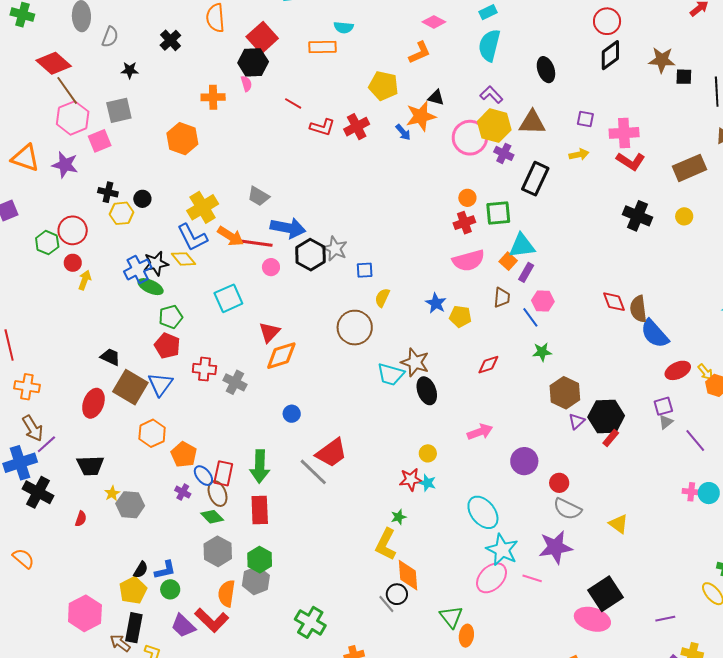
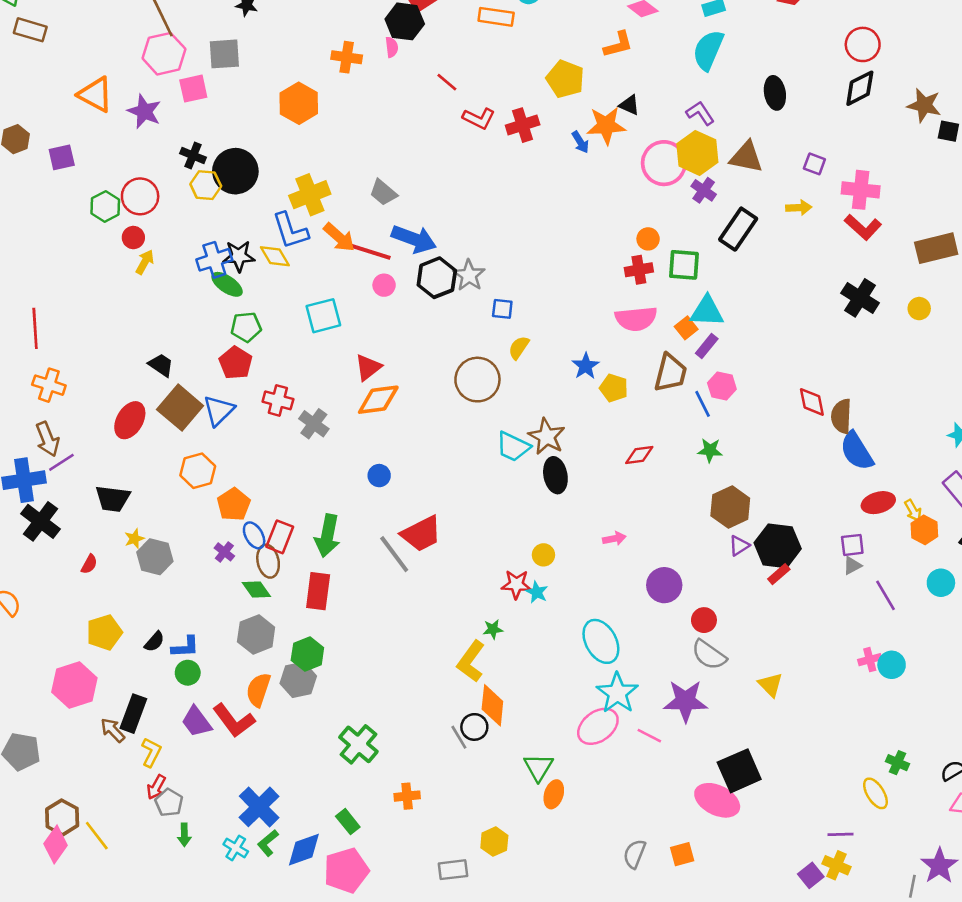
black circle: (142, 199) -> (235, 171), size x2.0
brown trapezoid: (502, 298) -> (671, 373), size x1.5
pink arrow: (480, 432) -> (614, 539), size x0.7
pink cross: (691, 492) -> (870, 660), turned -30
yellow pentagon: (133, 590) -> (104, 632), moved
purple line: (665, 619) -> (841, 834), moved

